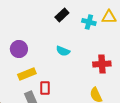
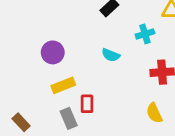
cyan cross: (89, 22) -> (145, 34), moved, turned -32

